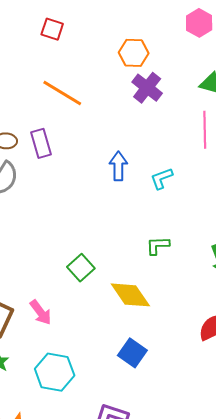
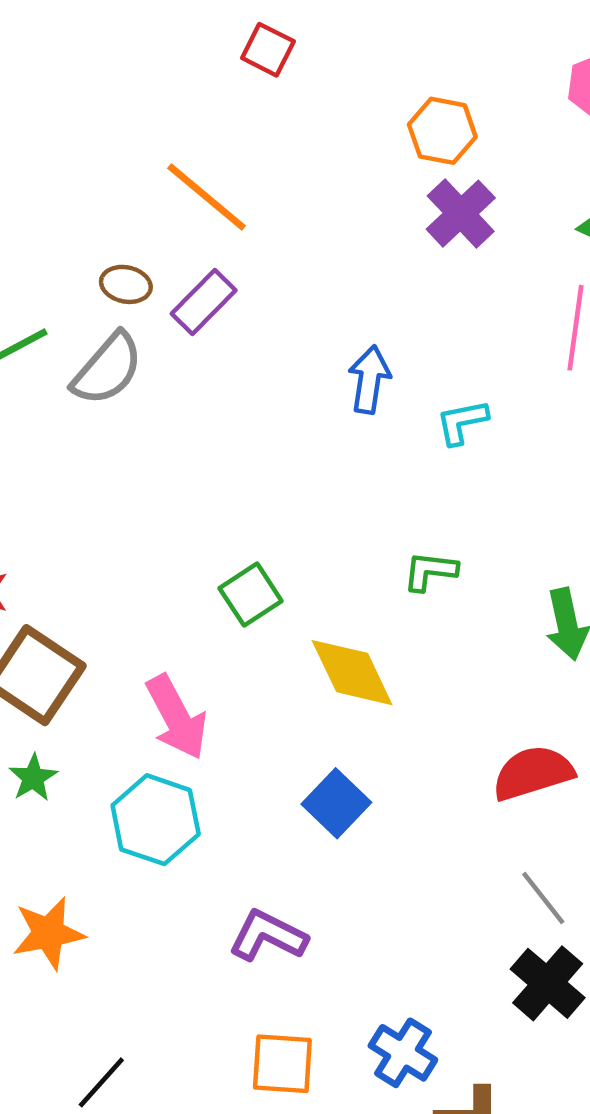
orange line: (62, 93) -> (207, 197), moved
purple rectangle: (41, 143) -> (204, 302), turned 52
pink arrow: (41, 312) -> (177, 717), moved, size x1.4

